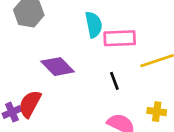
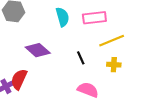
pink rectangle: (120, 38) -> (94, 18), moved
yellow cross: (157, 112) -> (114, 65), moved

